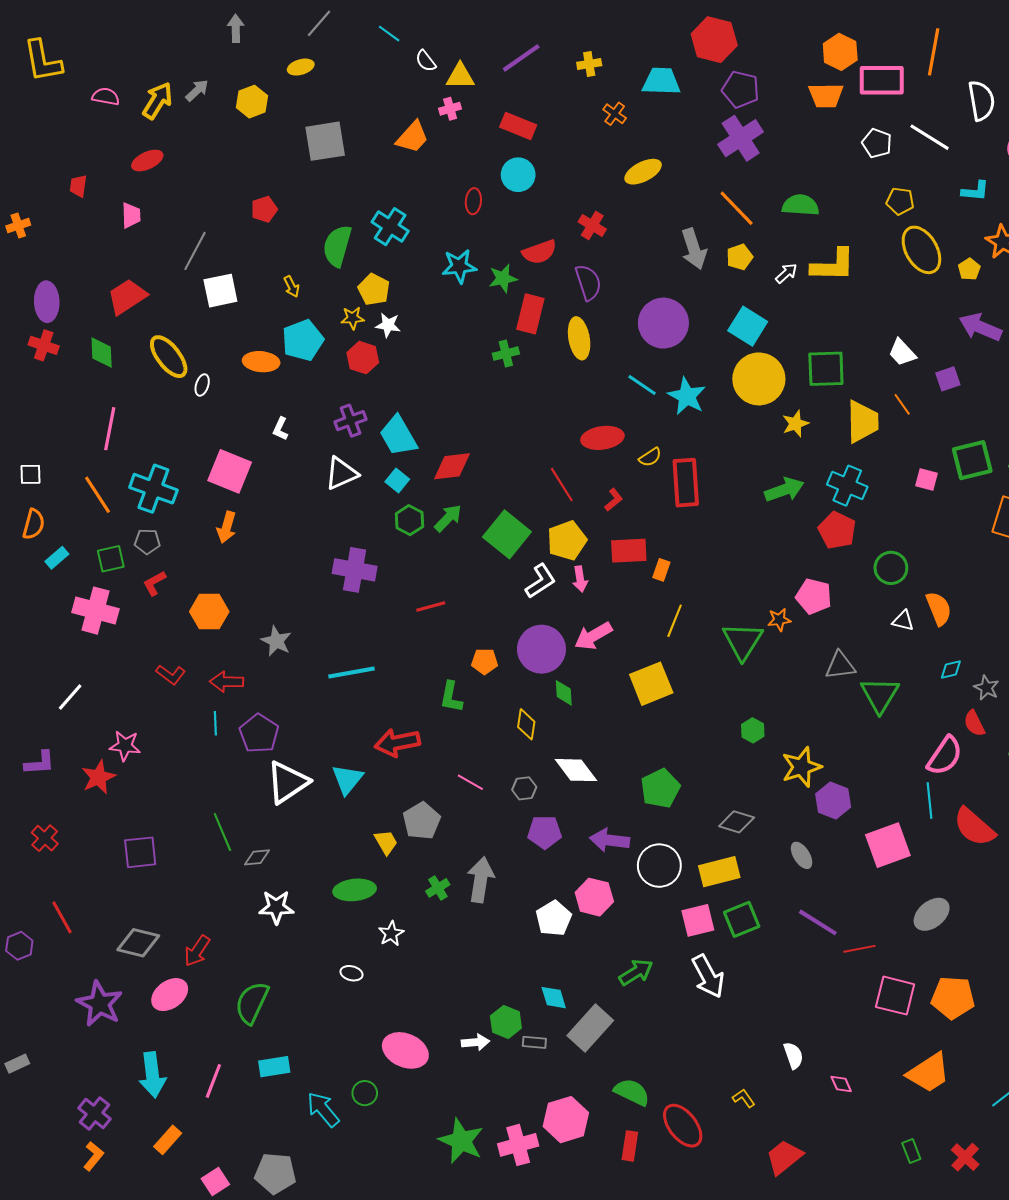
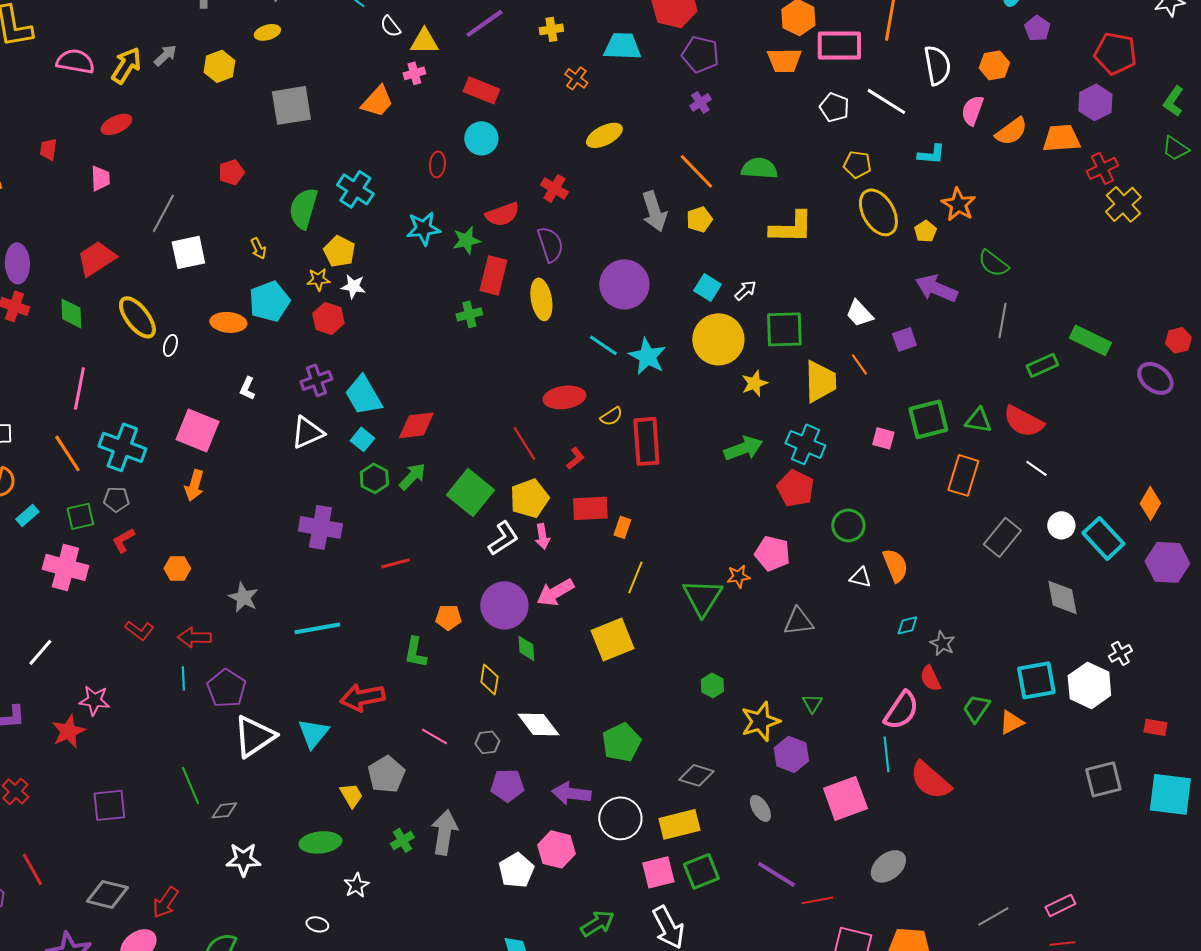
pink semicircle: (106, 97) -> (75, 61), size x1.4
purple cross: (741, 138) -> (700, 102), size x0.5
white arrow: (786, 273) -> (745, 290), moved
cyan square: (748, 326) -> (707, 287), size x0.7
orange hexagon: (209, 612) -> (177, 568), size x0.7
green triangle: (880, 695) -> (812, 703), moved, size x0.5

